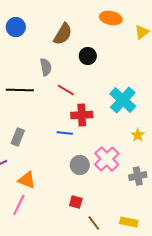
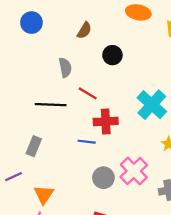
brown semicircle: (63, 34) -> (84, 30), size x0.7
black line: (20, 90) -> (51, 105), moved
orange triangle: (27, 180) -> (44, 195), turned 42

